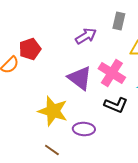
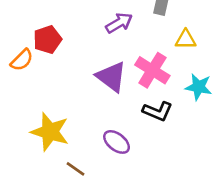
yellow star: (53, 111) -> (50, 132), moved
purple ellipse: (84, 129) -> (117, 142), turned 35

